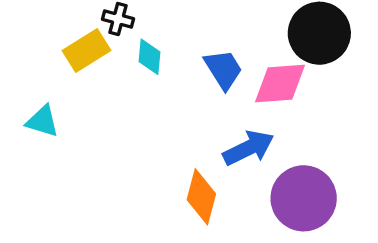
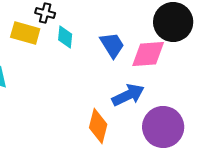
yellow rectangle: (87, 50) -> (25, 33), turned 48

